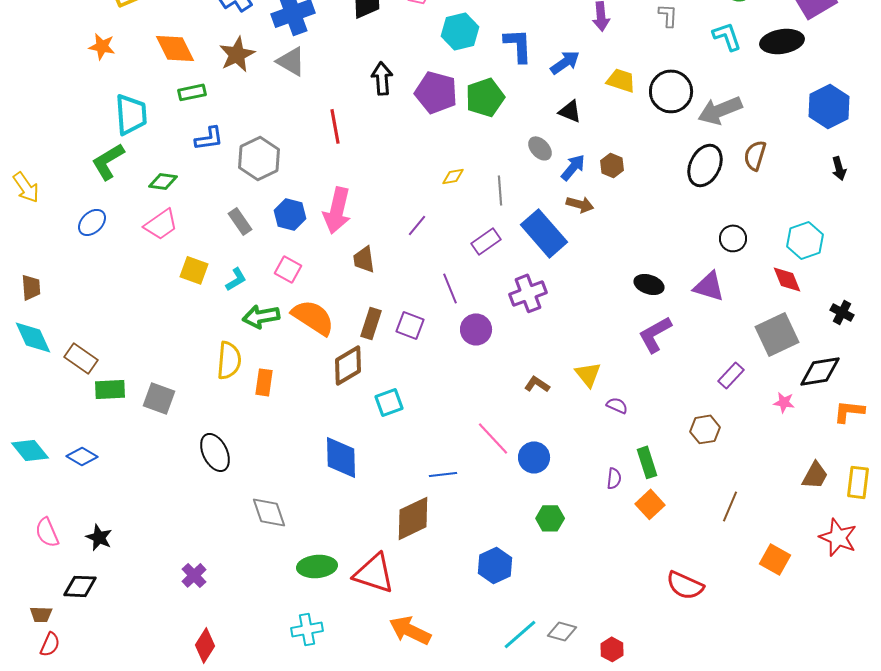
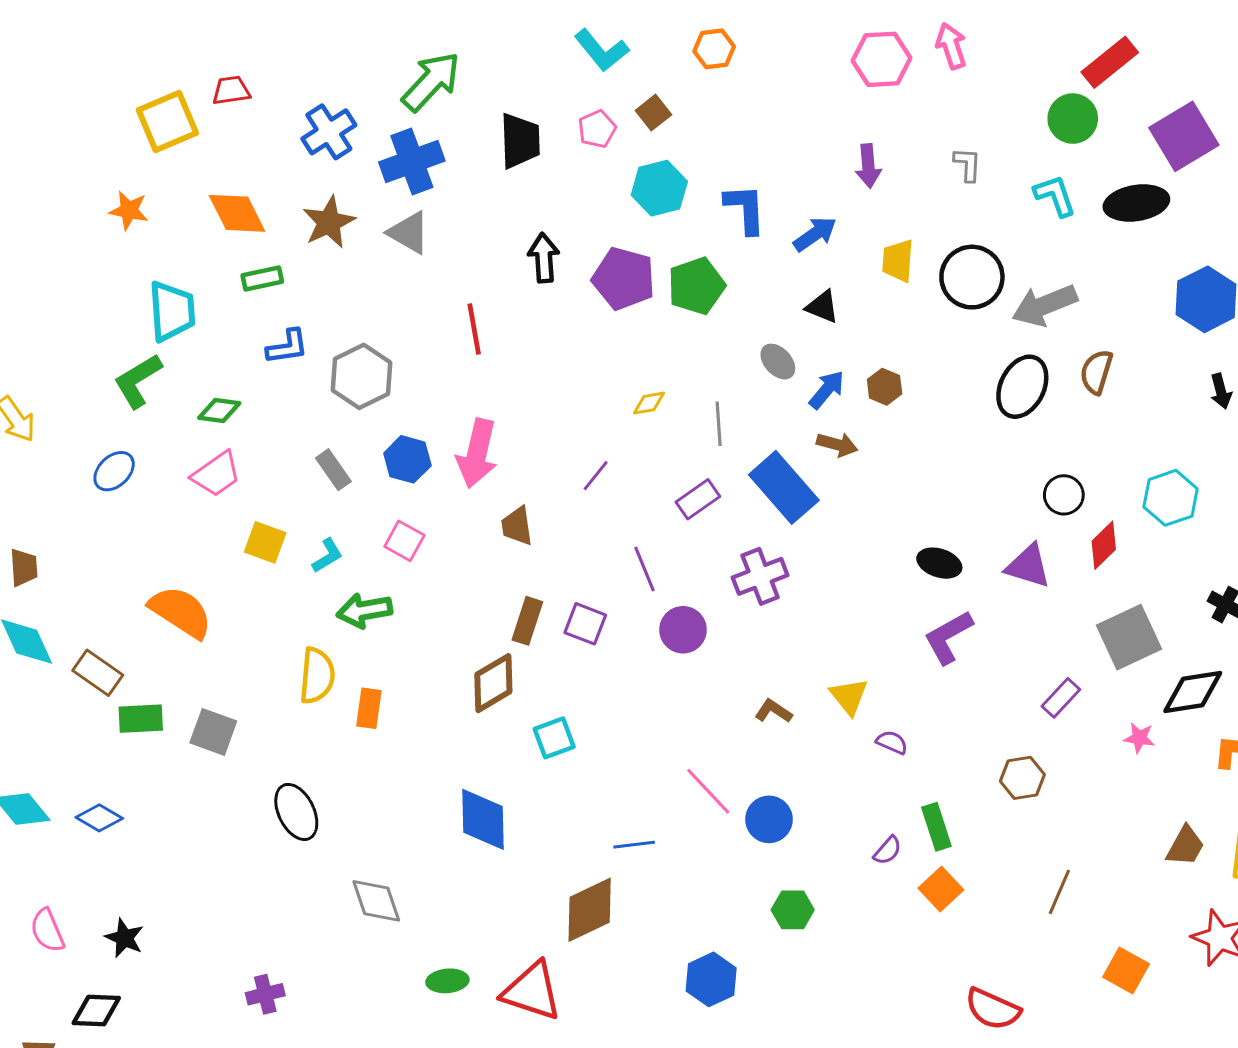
yellow trapezoid: (621, 80) -> (898, 261), turned -104
red diamond: (787, 279) -> (1104, 545), moved, turned 68
orange semicircle: (313, 317) -> (181, 612), moved
purple semicircle: (614, 478) -> (887, 850), turned 35
green ellipse: (317, 566) -> (447, 981), size x0.7
purple cross: (194, 575) -> (265, 994), turned 30

